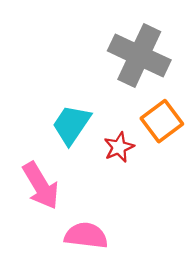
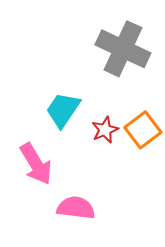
orange square: (162, 121) -> (143, 130), moved

